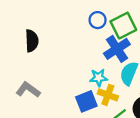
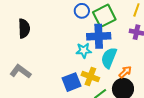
blue cross: (117, 49) -> (99, 36), turned 30
cyan star: (98, 78) -> (84, 50), moved

